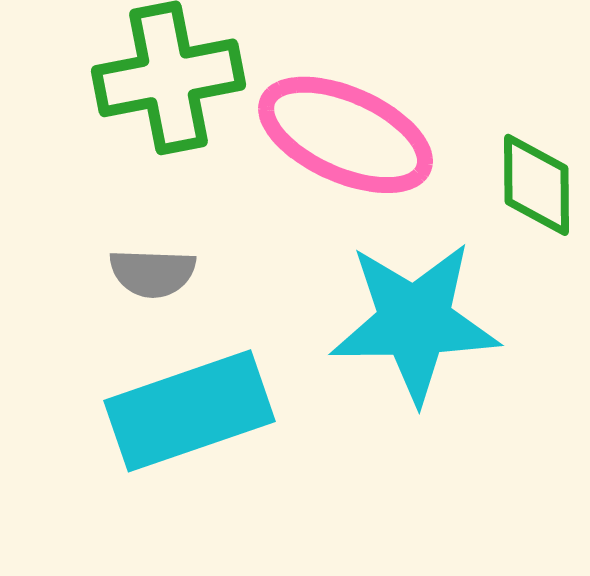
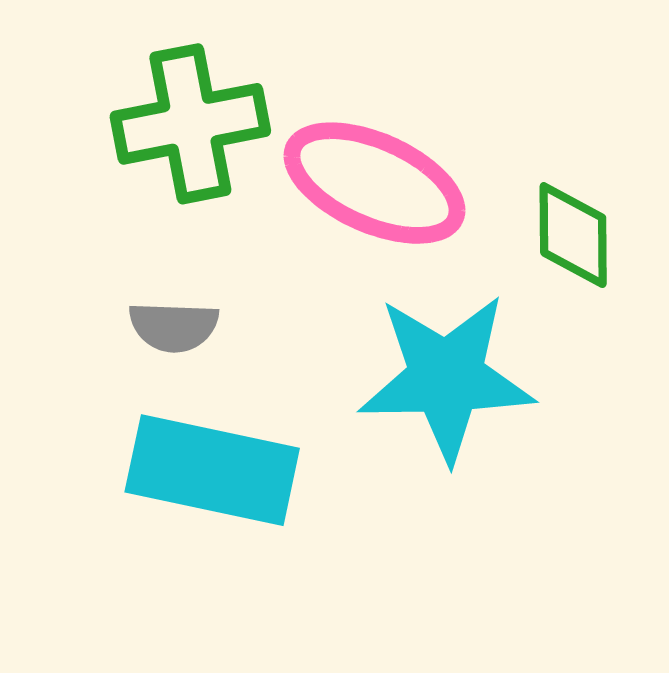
cyan rectangle: (190, 411) -> (212, 470), turned 31

